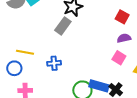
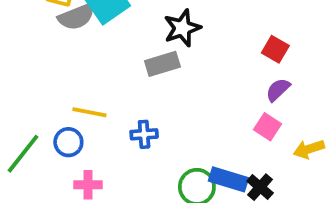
gray rectangle: (63, 26) -> (162, 64), turned 36
purple semicircle: (124, 38) -> (278, 90), turned -32

